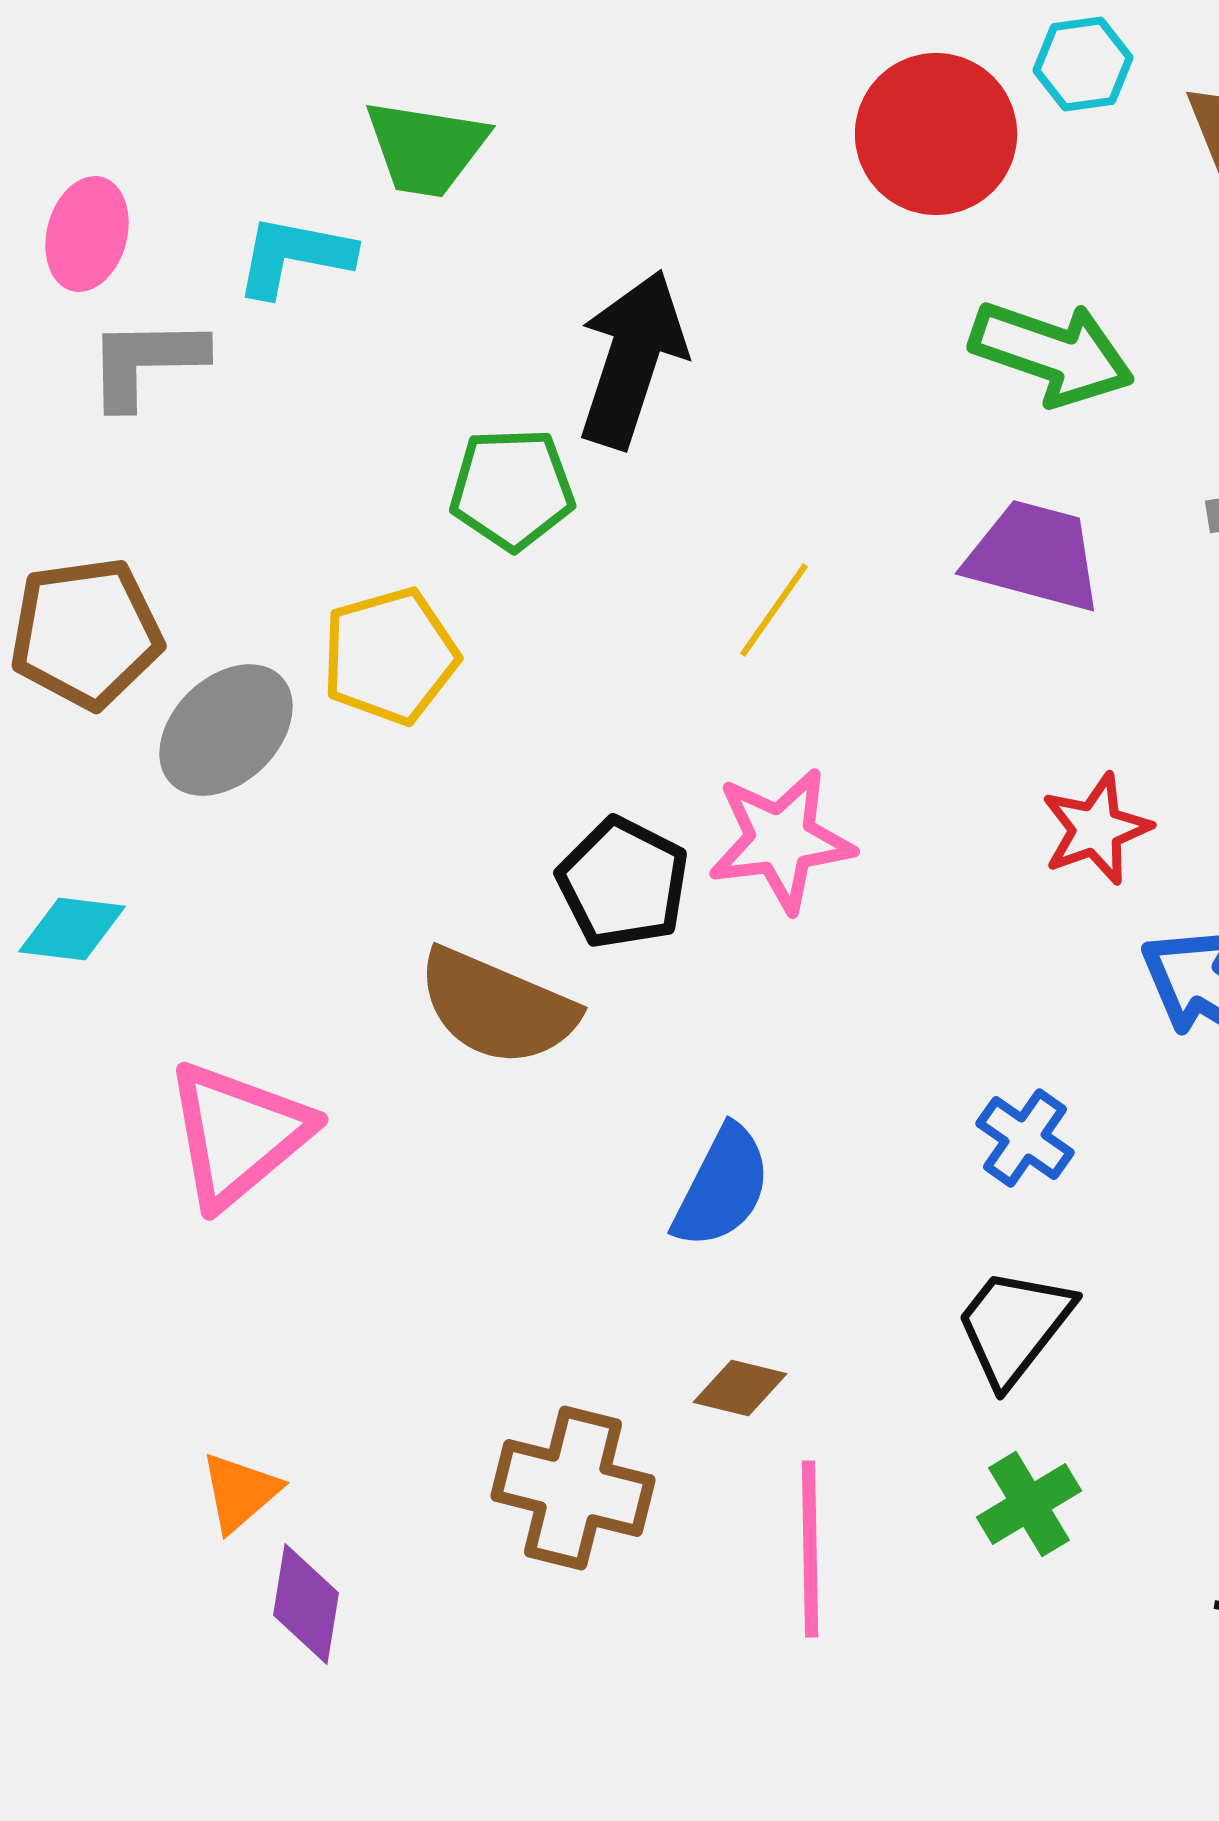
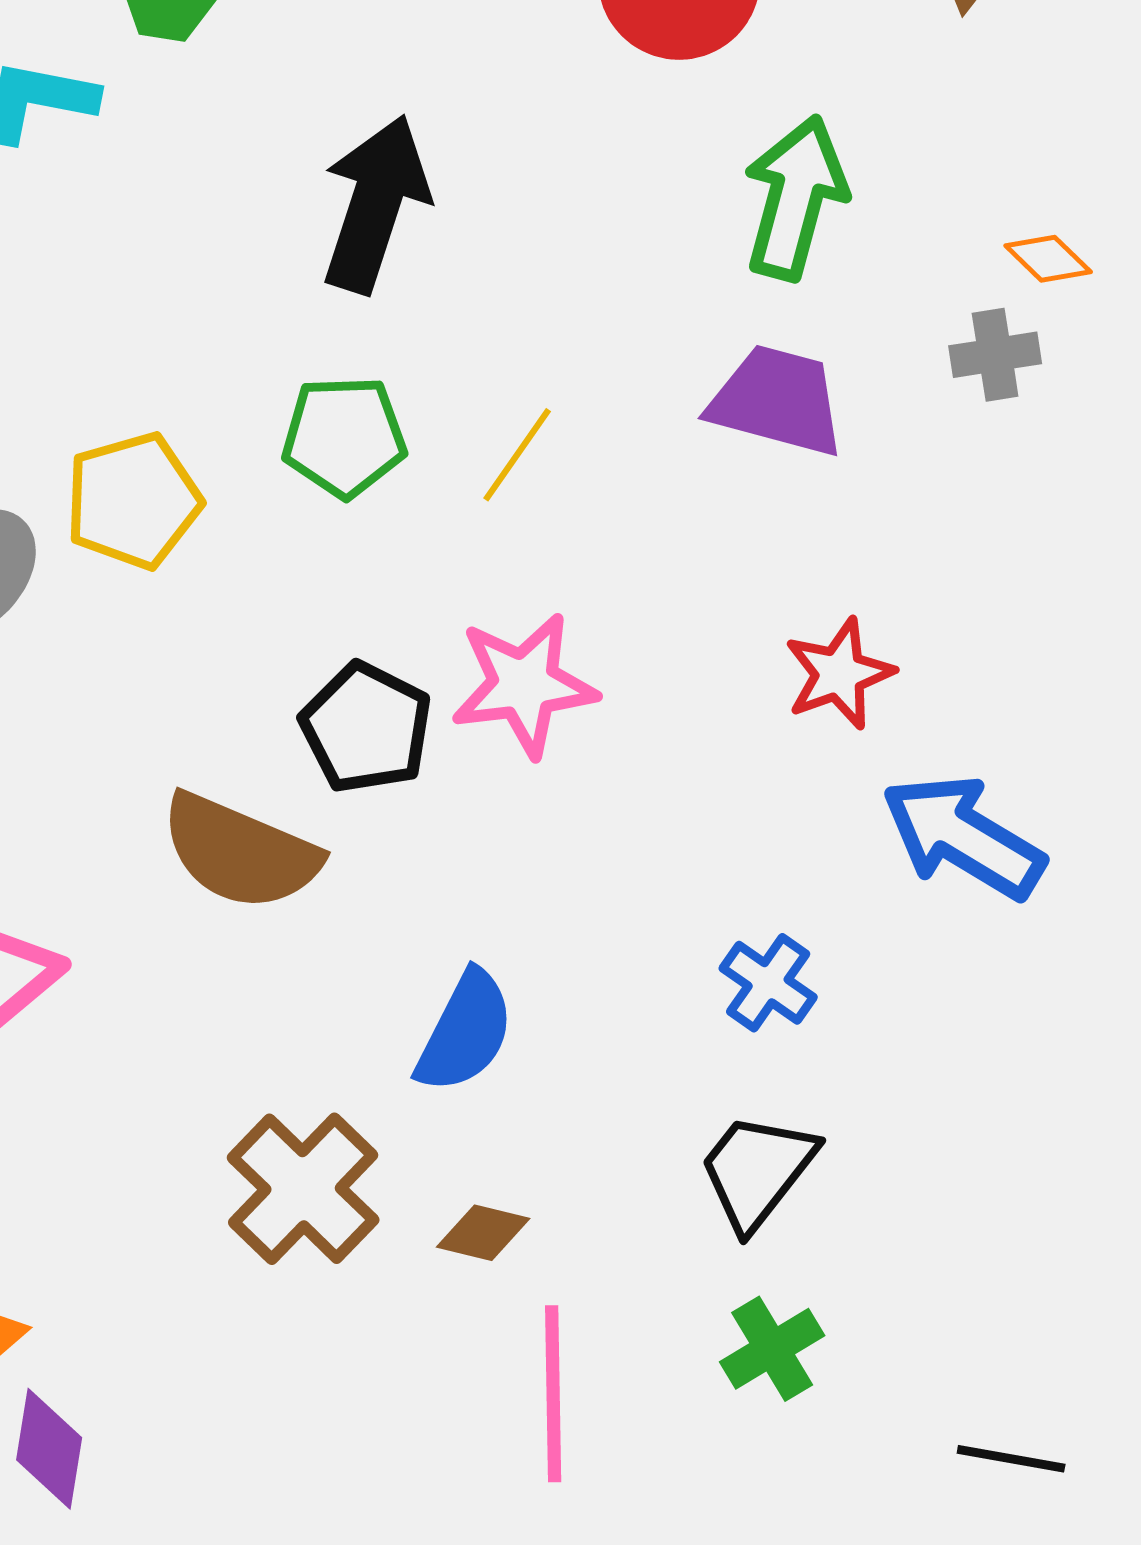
green arrow: (1052, 353) -> (795, 198), turned -94
green pentagon: (512, 489) -> (344, 437), moved
brown cross: (573, 1488) -> (303, 1189), moved, turned 30

